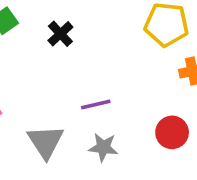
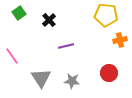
purple line: (96, 104) -> (66, 46), moved

